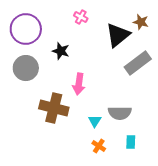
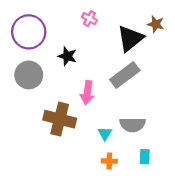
gray rectangle: (138, 63) -> (125, 75), moved
orange cross: (99, 146) -> (109, 161), turned -32

